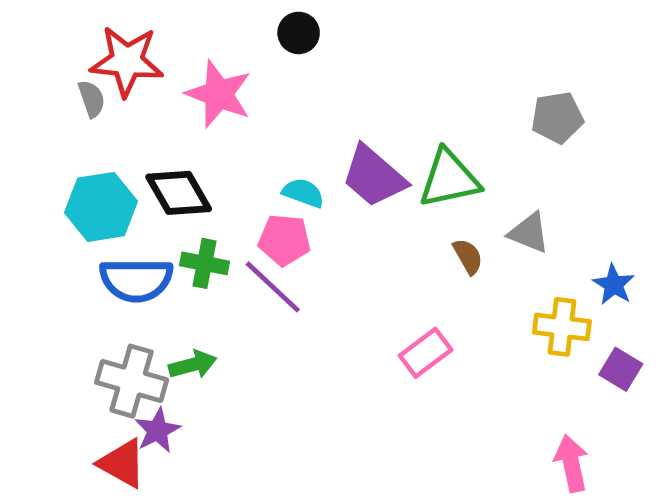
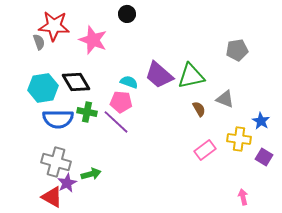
pink rectangle: (426, 353) -> (205, 150), moved
green arrow: (193, 365) -> (91, 174), moved
pink arrow: (571, 463) -> (243, 197), size x0.7

